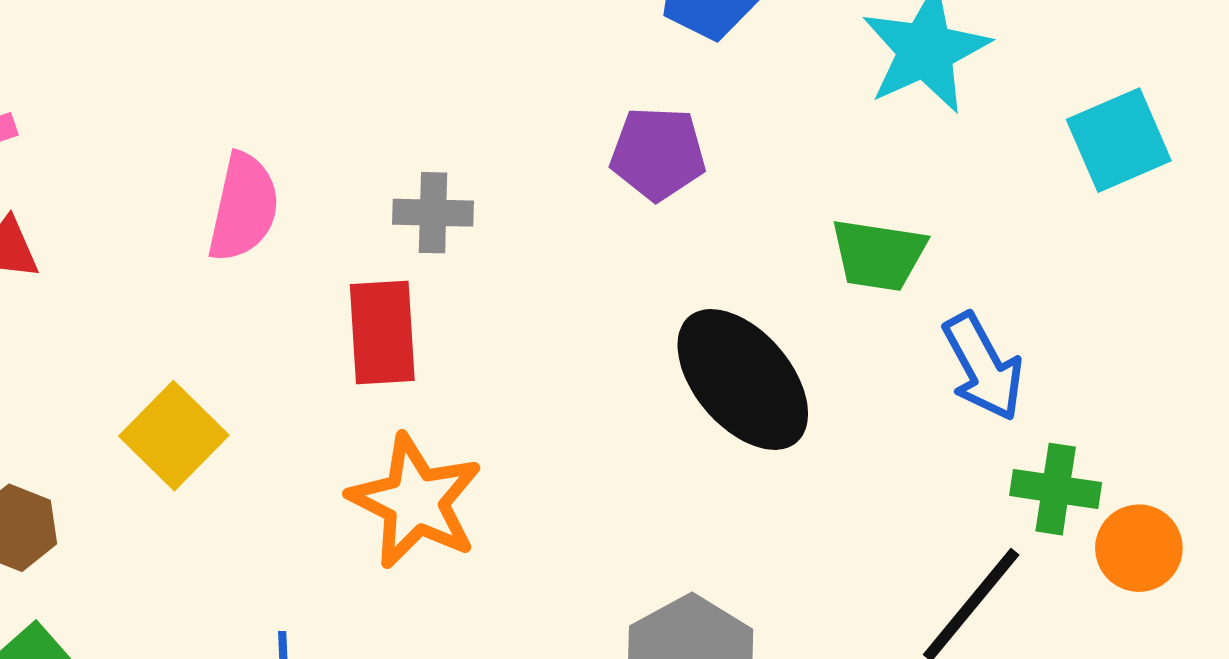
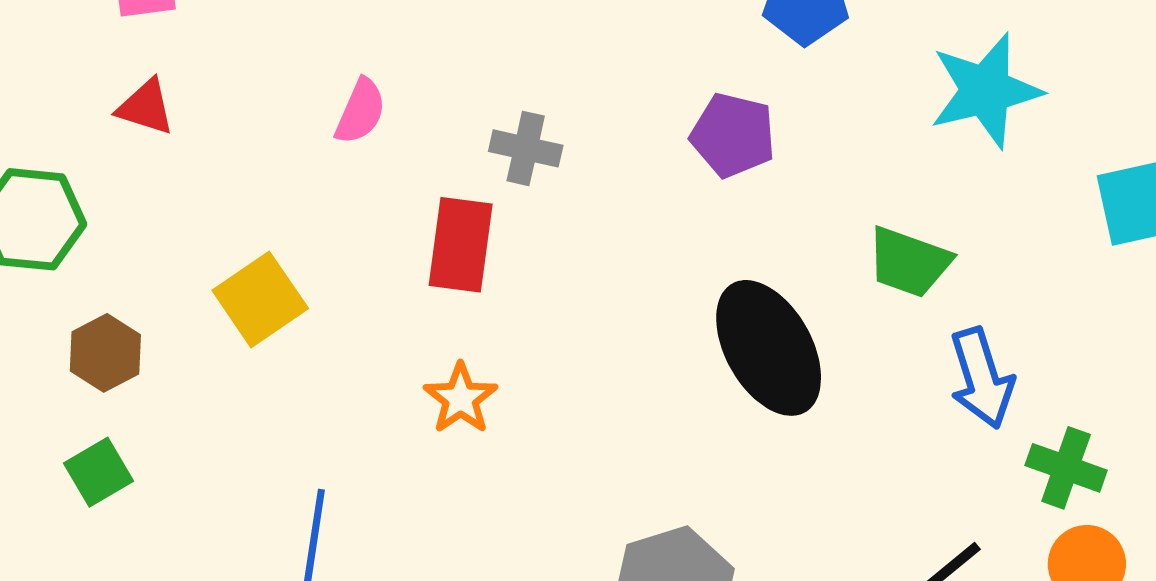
pink semicircle: (243, 207) -> (360, 111), size x0.7
green cross: (1056, 489) -> (1066, 468), moved
orange star: (415, 501) -> (461, 398), size x0.6

